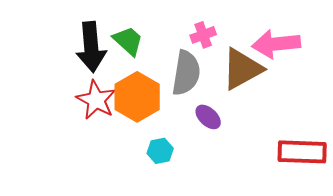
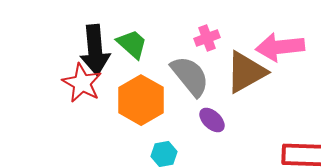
gray semicircle: (186, 73) -> (190, 76), turned -48
red star: (96, 100) -> (82, 83), moved

